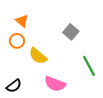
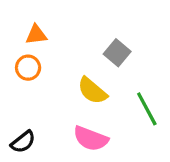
orange triangle: (22, 21) -> (36, 35), turned -48
yellow semicircle: (38, 56) -> (92, 91), moved

